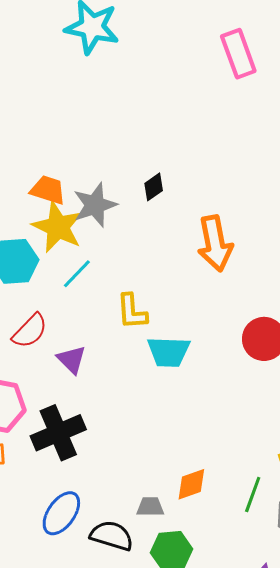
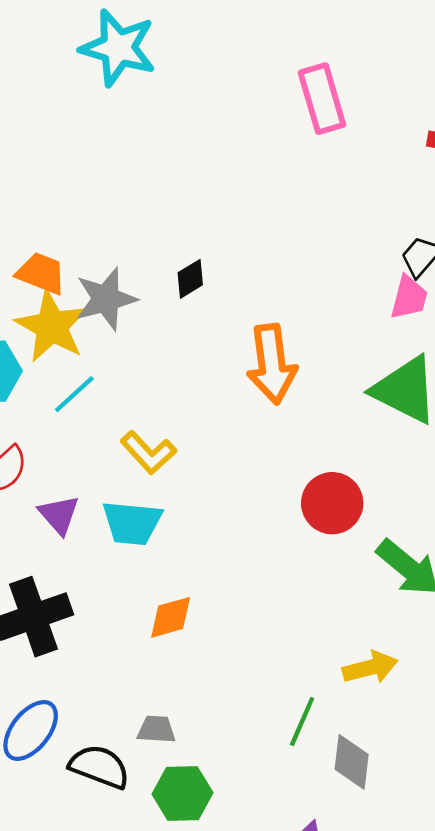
yellow L-shape: (132, 312) -> (148, 453), turned -42
cyan trapezoid: (169, 352) -> (132, 523), moved
orange diamond: (191, 484) -> (171, 617), moved

